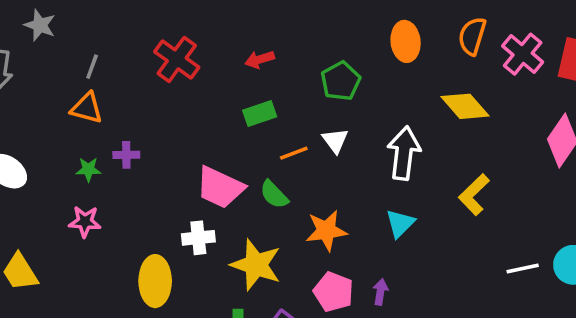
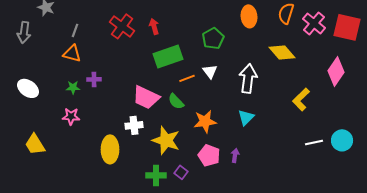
red arrow: (260, 59) -> (154, 26), moved, turned 91
green rectangle: (260, 113) -> (168, 56), size x1.6
yellow L-shape: (474, 195) -> (301, 99), moved

